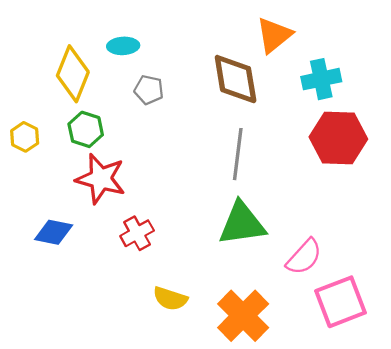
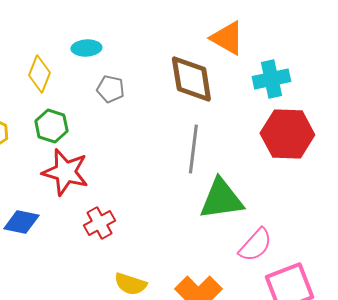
orange triangle: (274, 35) -> (227, 38), turned -51
yellow diamond: (73, 74) -> (39, 74), size x0.7
green triangle: (242, 224) -> (221, 199), moved

